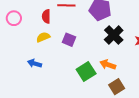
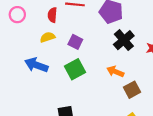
blue arrow: (35, 63) -> (36, 65), size x1.5
green square: (86, 71) -> (75, 69), moved
brown square: (117, 87) -> (132, 90), moved

